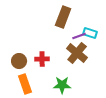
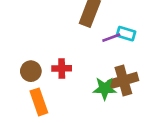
brown cross: (77, 53) -> (123, 81), moved, turned 35
green star: (62, 85) -> (105, 89), moved

